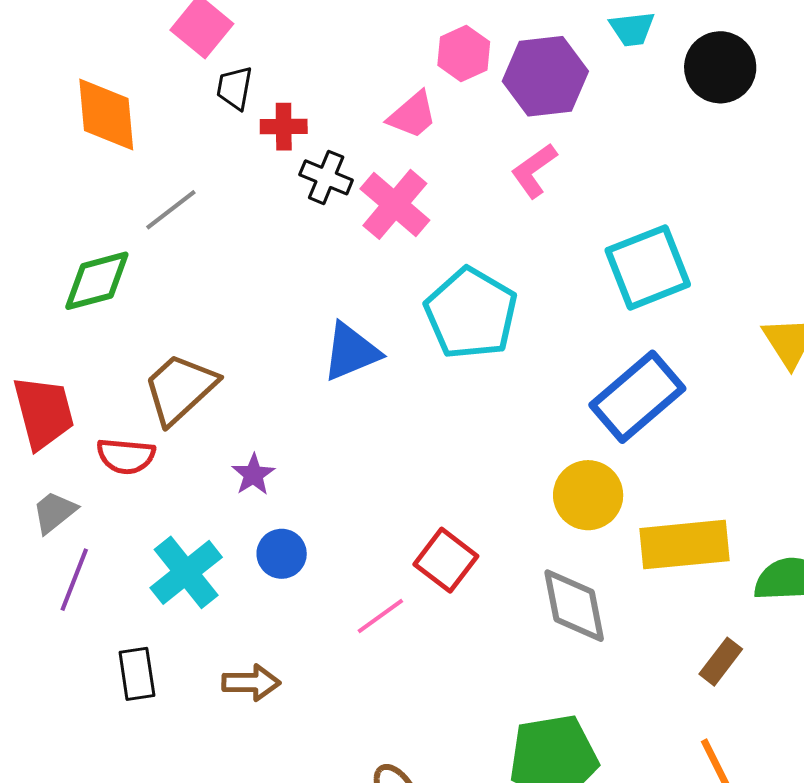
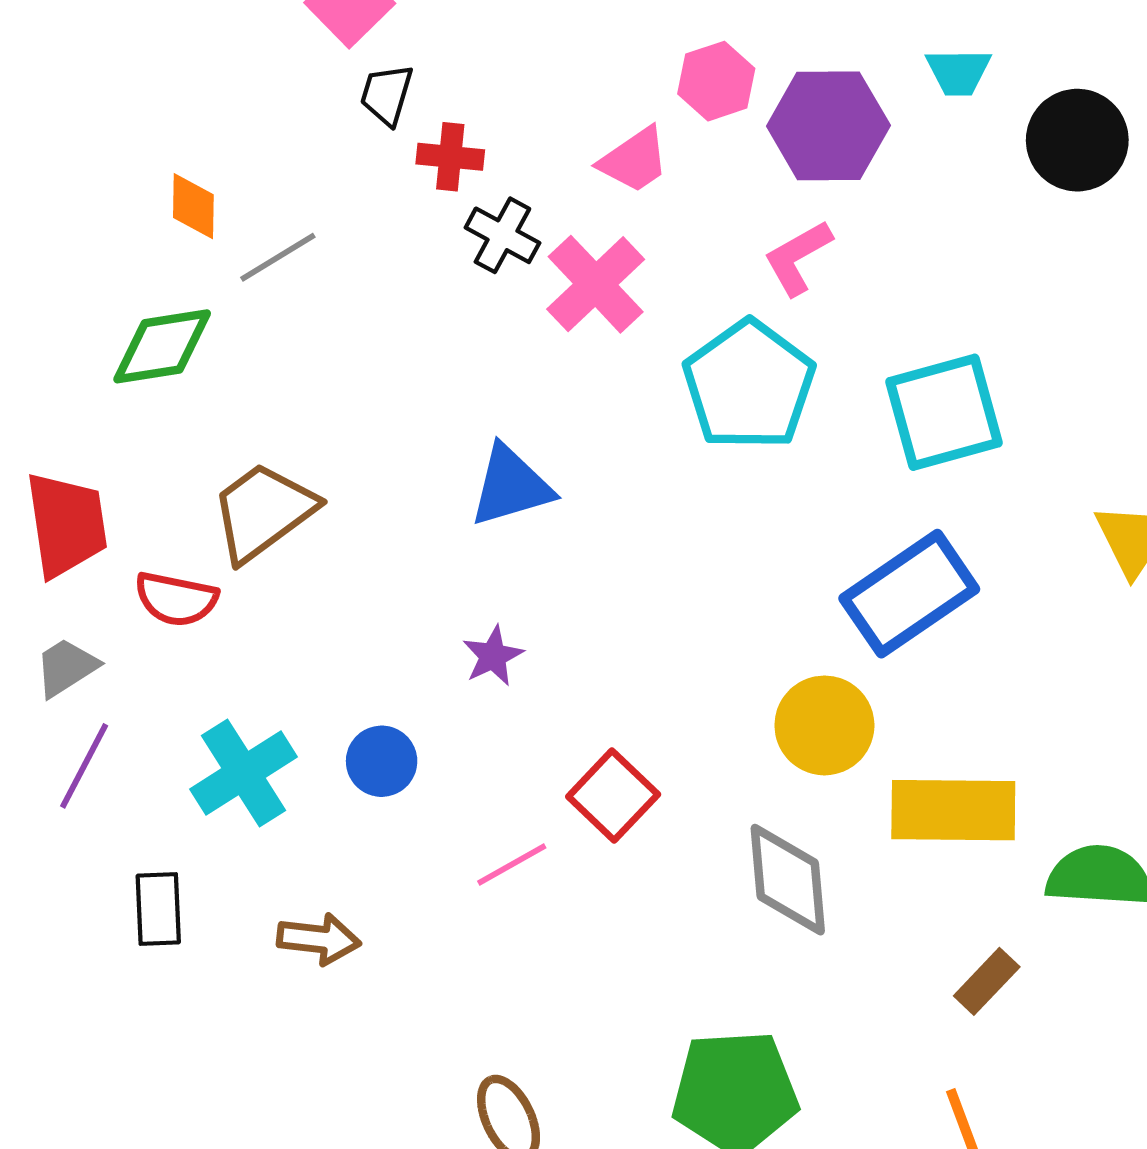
orange diamond: (106, 114) -> (193, 206), moved, size x0.6
cyan pentagon: (471, 313) -> (749, 385), moved
purple star: (253, 475) -> (493, 656), moved

